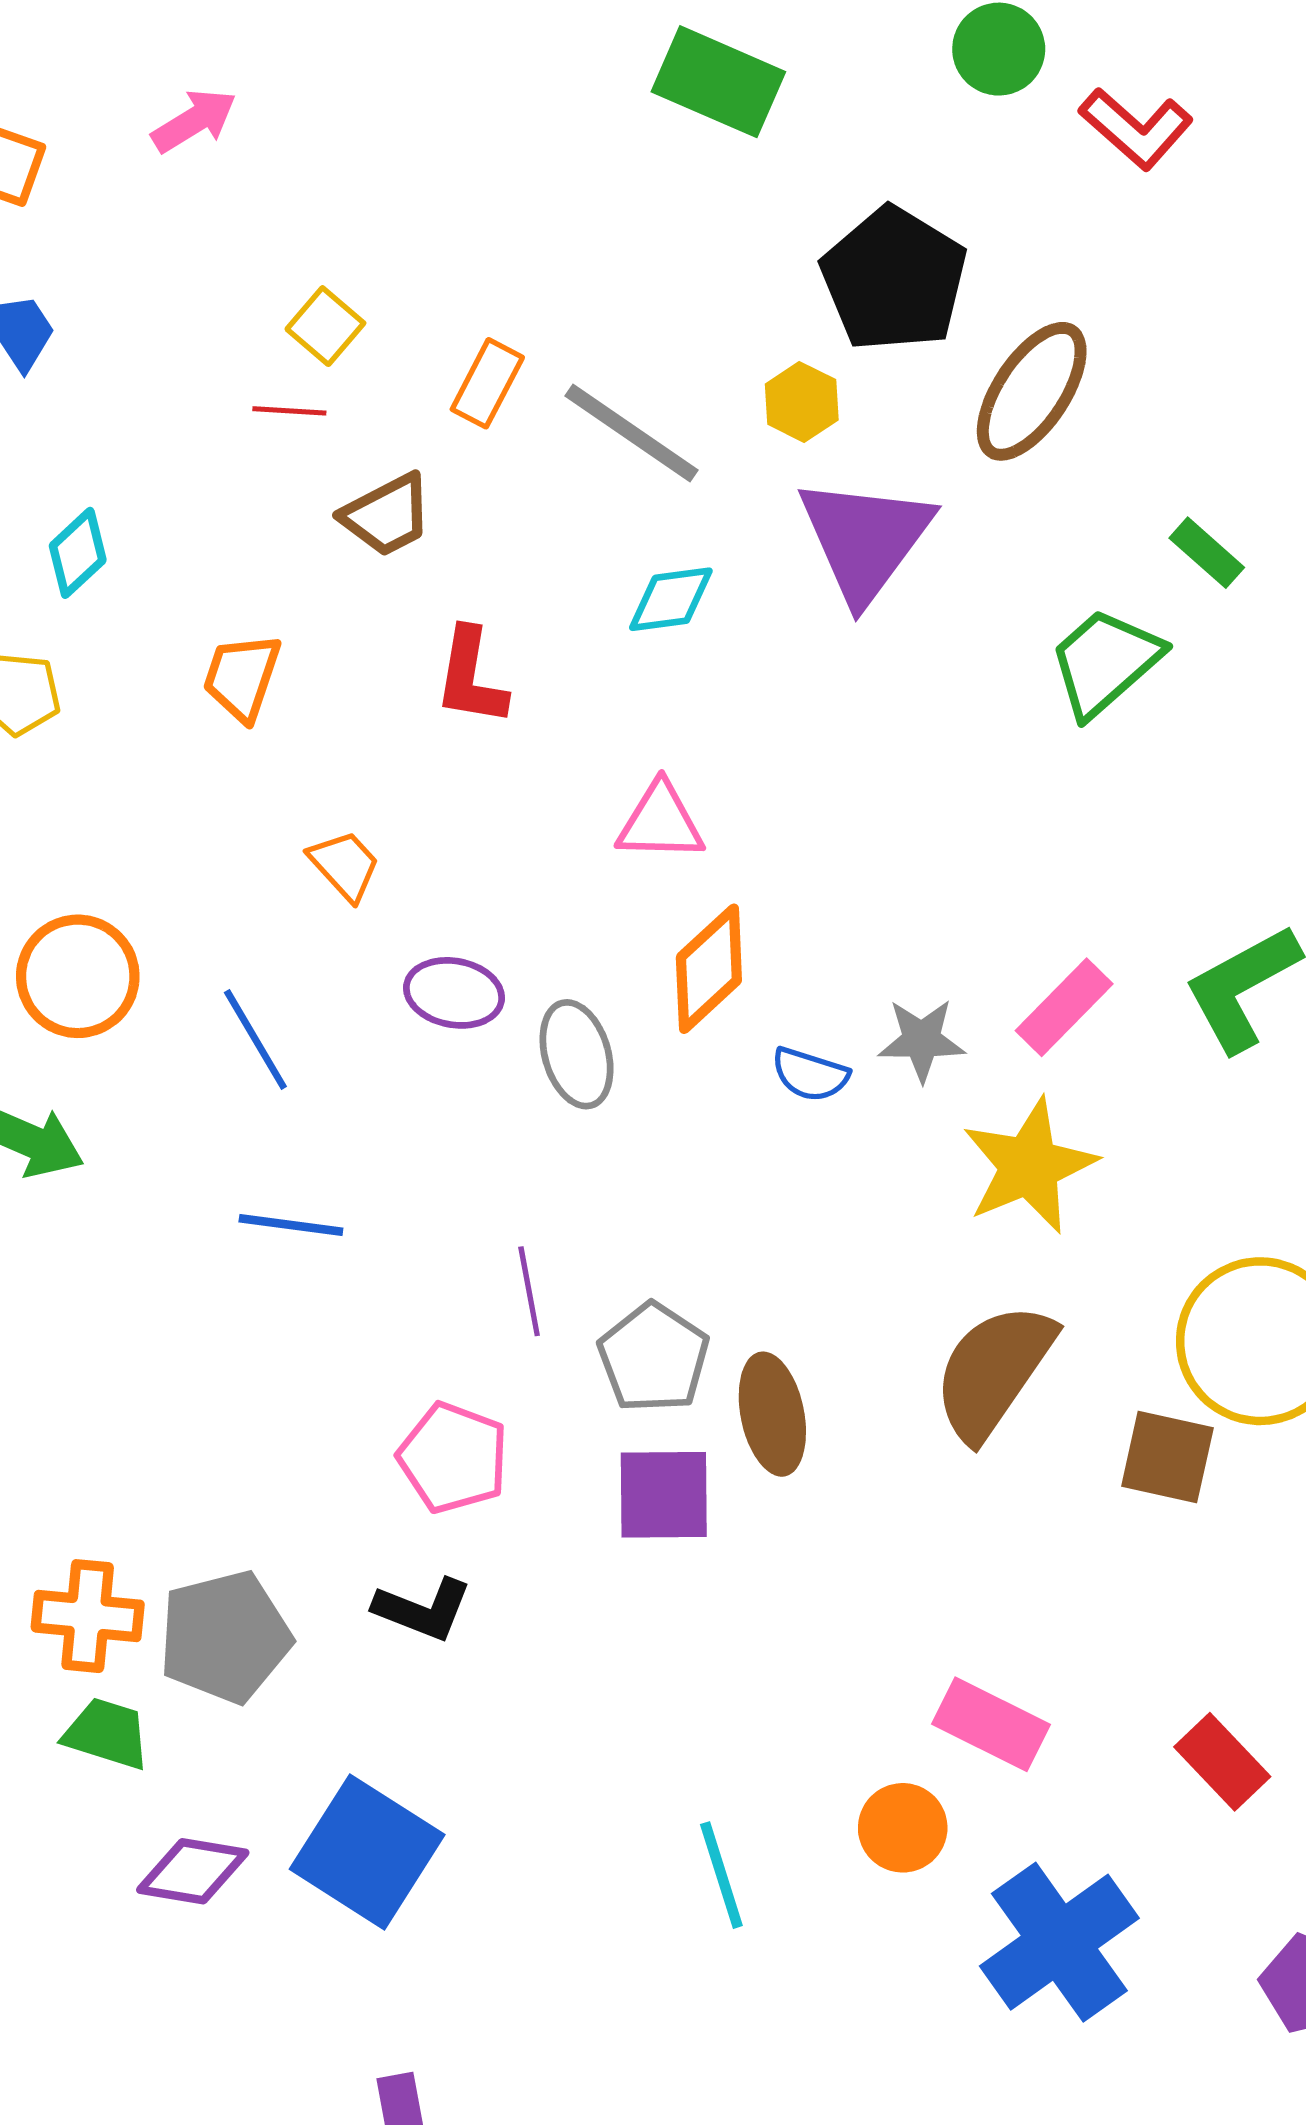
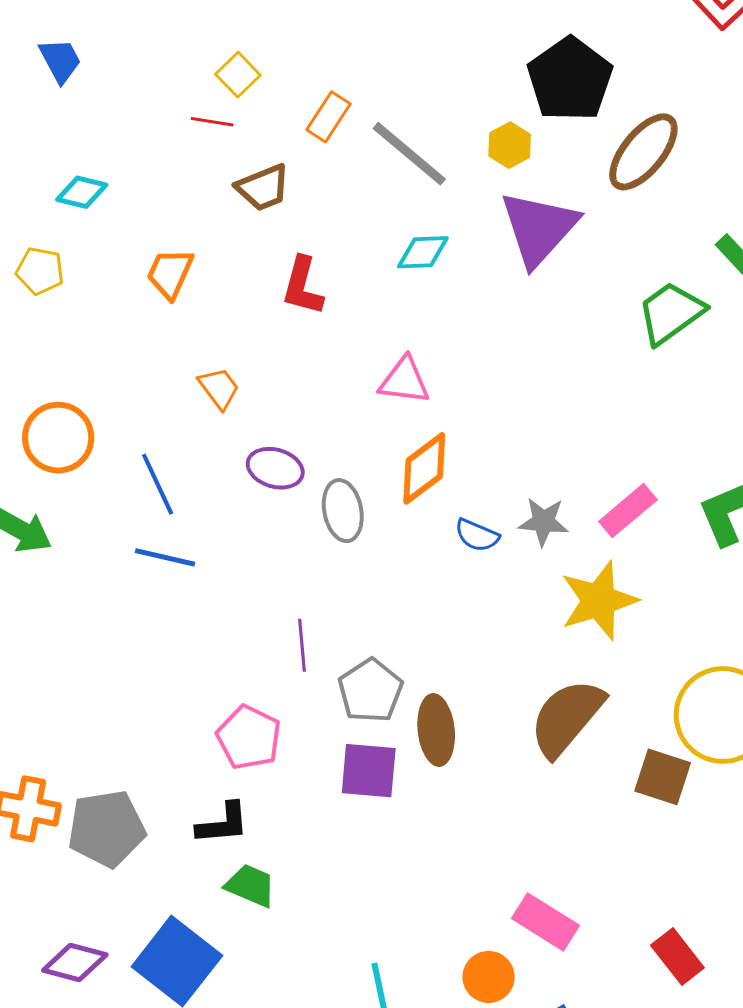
cyan diamond: (78, 553) -> (82, 192), turned 51
blue line: (291, 1225) -> (165, 557), moved
black L-shape: (423, 1609) -> (223, 824), turned -32
green trapezoid: (107, 1734) -> (251, 886), moved

